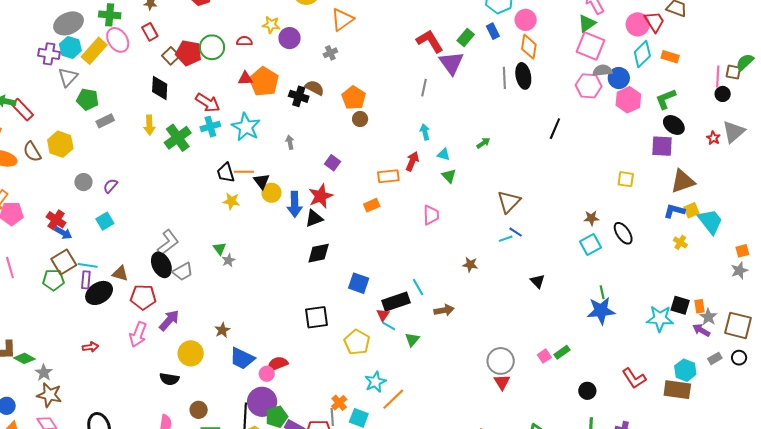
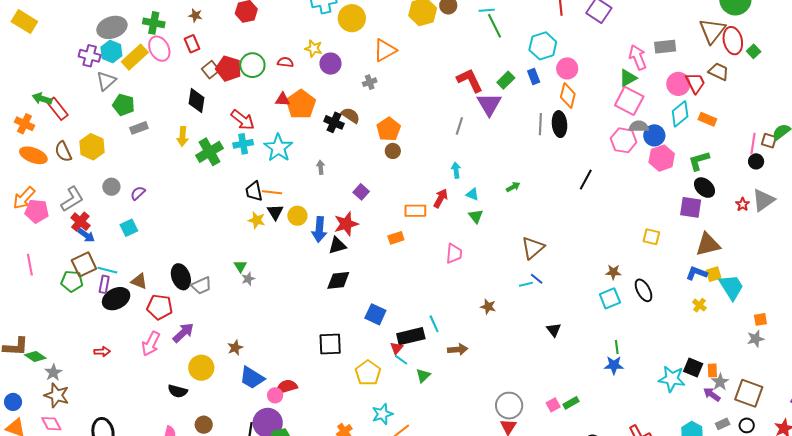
black triangle: (262, 181) -> (275, 212), moved
gray L-shape: (168, 243) -> (72, 199), moved
blue star: (601, 311) -> (614, 365), size x0.7

